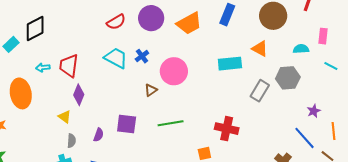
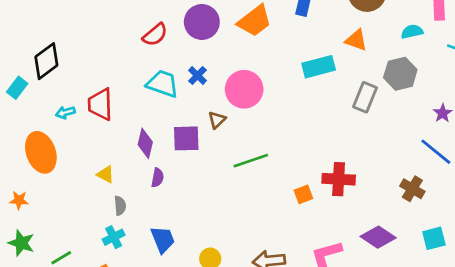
purple diamond: (79, 95) -> (145, 143), moved
purple square: (127, 124) -> (186, 138), moved
red cross: (227, 129) -> (339, 179), moved
purple semicircle: (99, 135) -> (157, 178), moved

